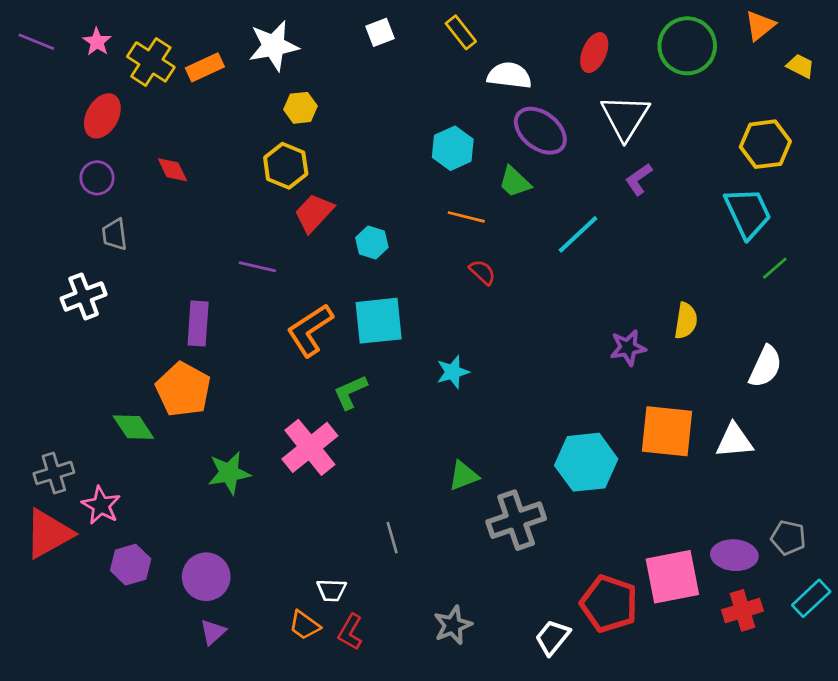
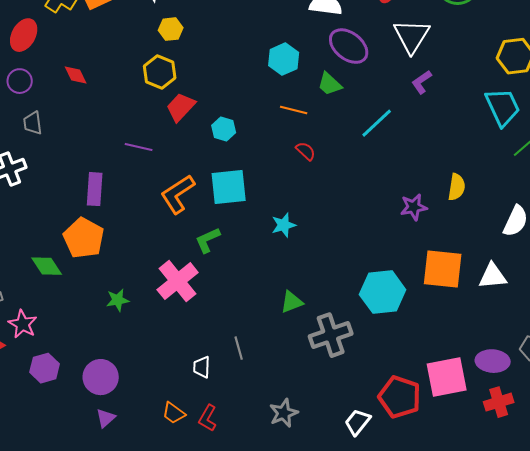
green star: (229, 473) -> (118, 300), size x0.7
white trapezoid: (331, 590) -> (202, 367), moved, turned 90

